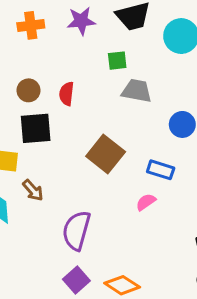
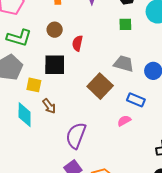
green square: (117, 61) -> (125, 24), moved
brown circle: (28, 90) -> (55, 30), moved
gray trapezoid: (137, 91) -> (124, 64), moved

